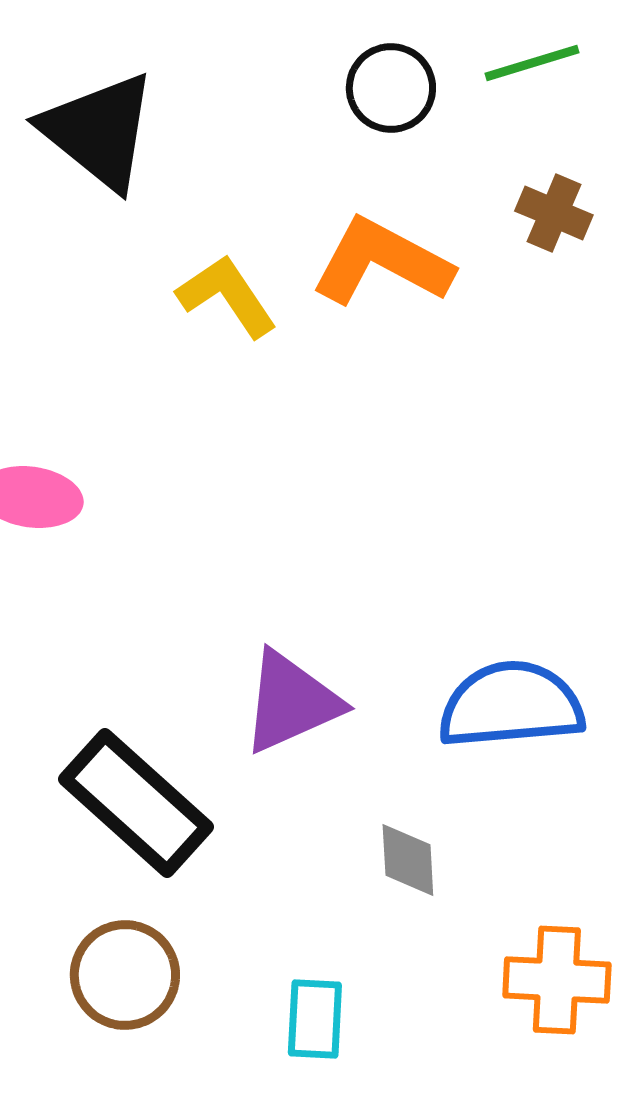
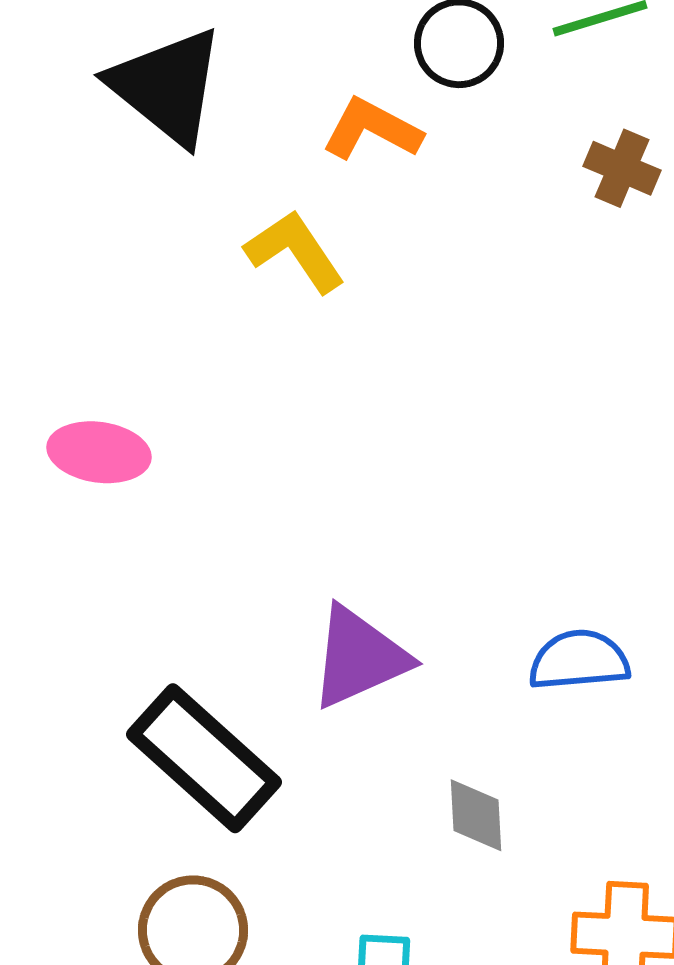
orange L-shape: (382, 262) -> (372, 129), moved, size x0.7
blue semicircle: (511, 705) -> (579, 660), size x0.7

